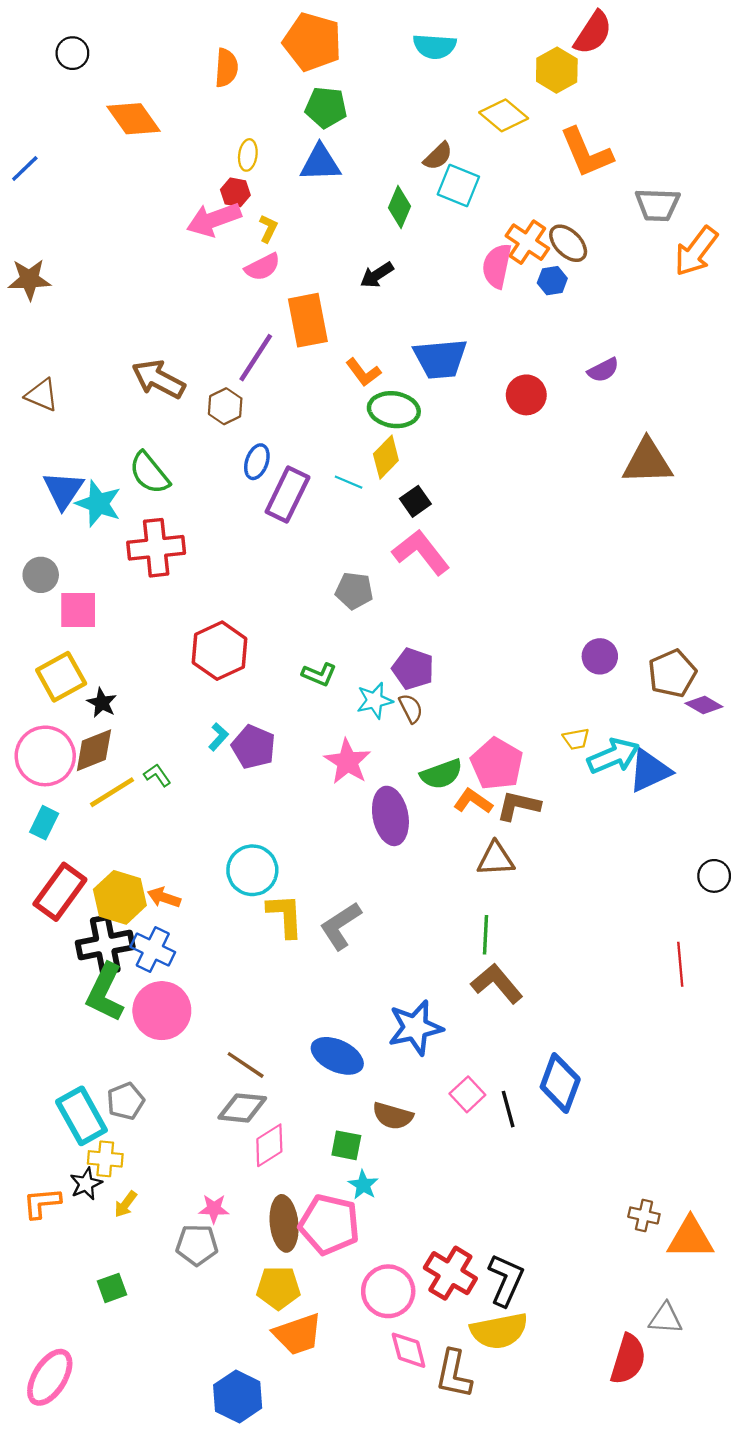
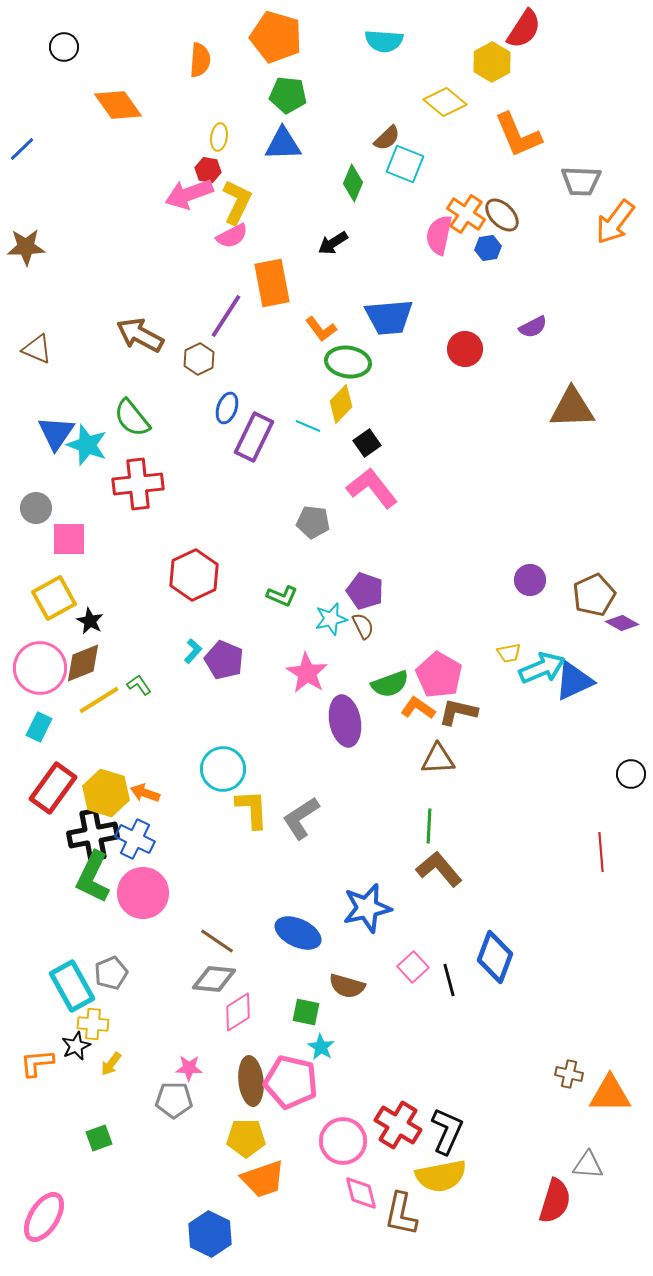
yellow L-shape: (268, 229) -> (237, 202), size x1.8

